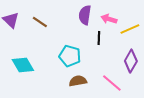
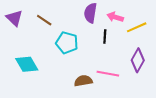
cyan pentagon: (70, 56) -> (67, 43), moved
pink line: (112, 83) -> (108, 74), moved, turned -30

